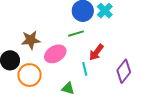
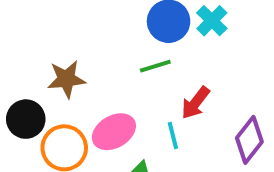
pink ellipse: (55, 54) -> (114, 132), moved

